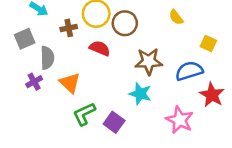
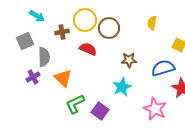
yellow semicircle: (176, 17) -> (152, 23), turned 48
brown star: (149, 61) -> (129, 60), size x0.7
cyan star: (140, 94) -> (122, 87), turned 30

